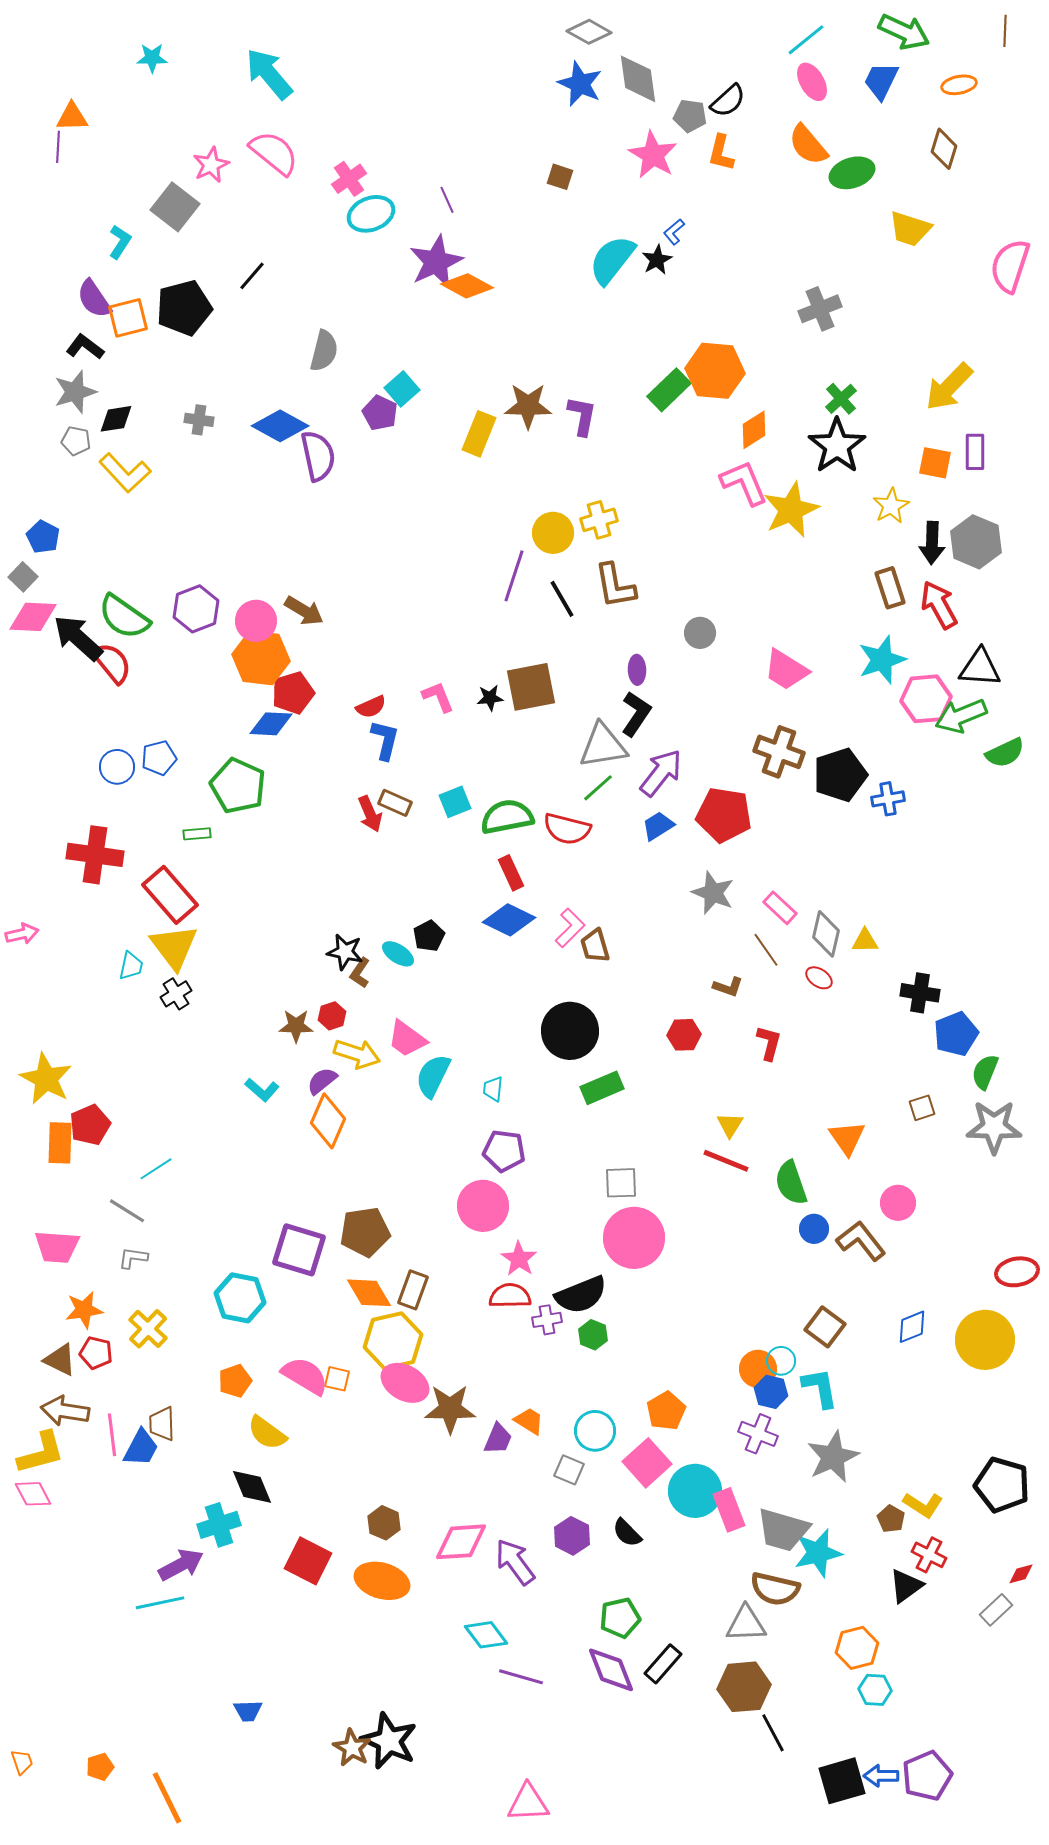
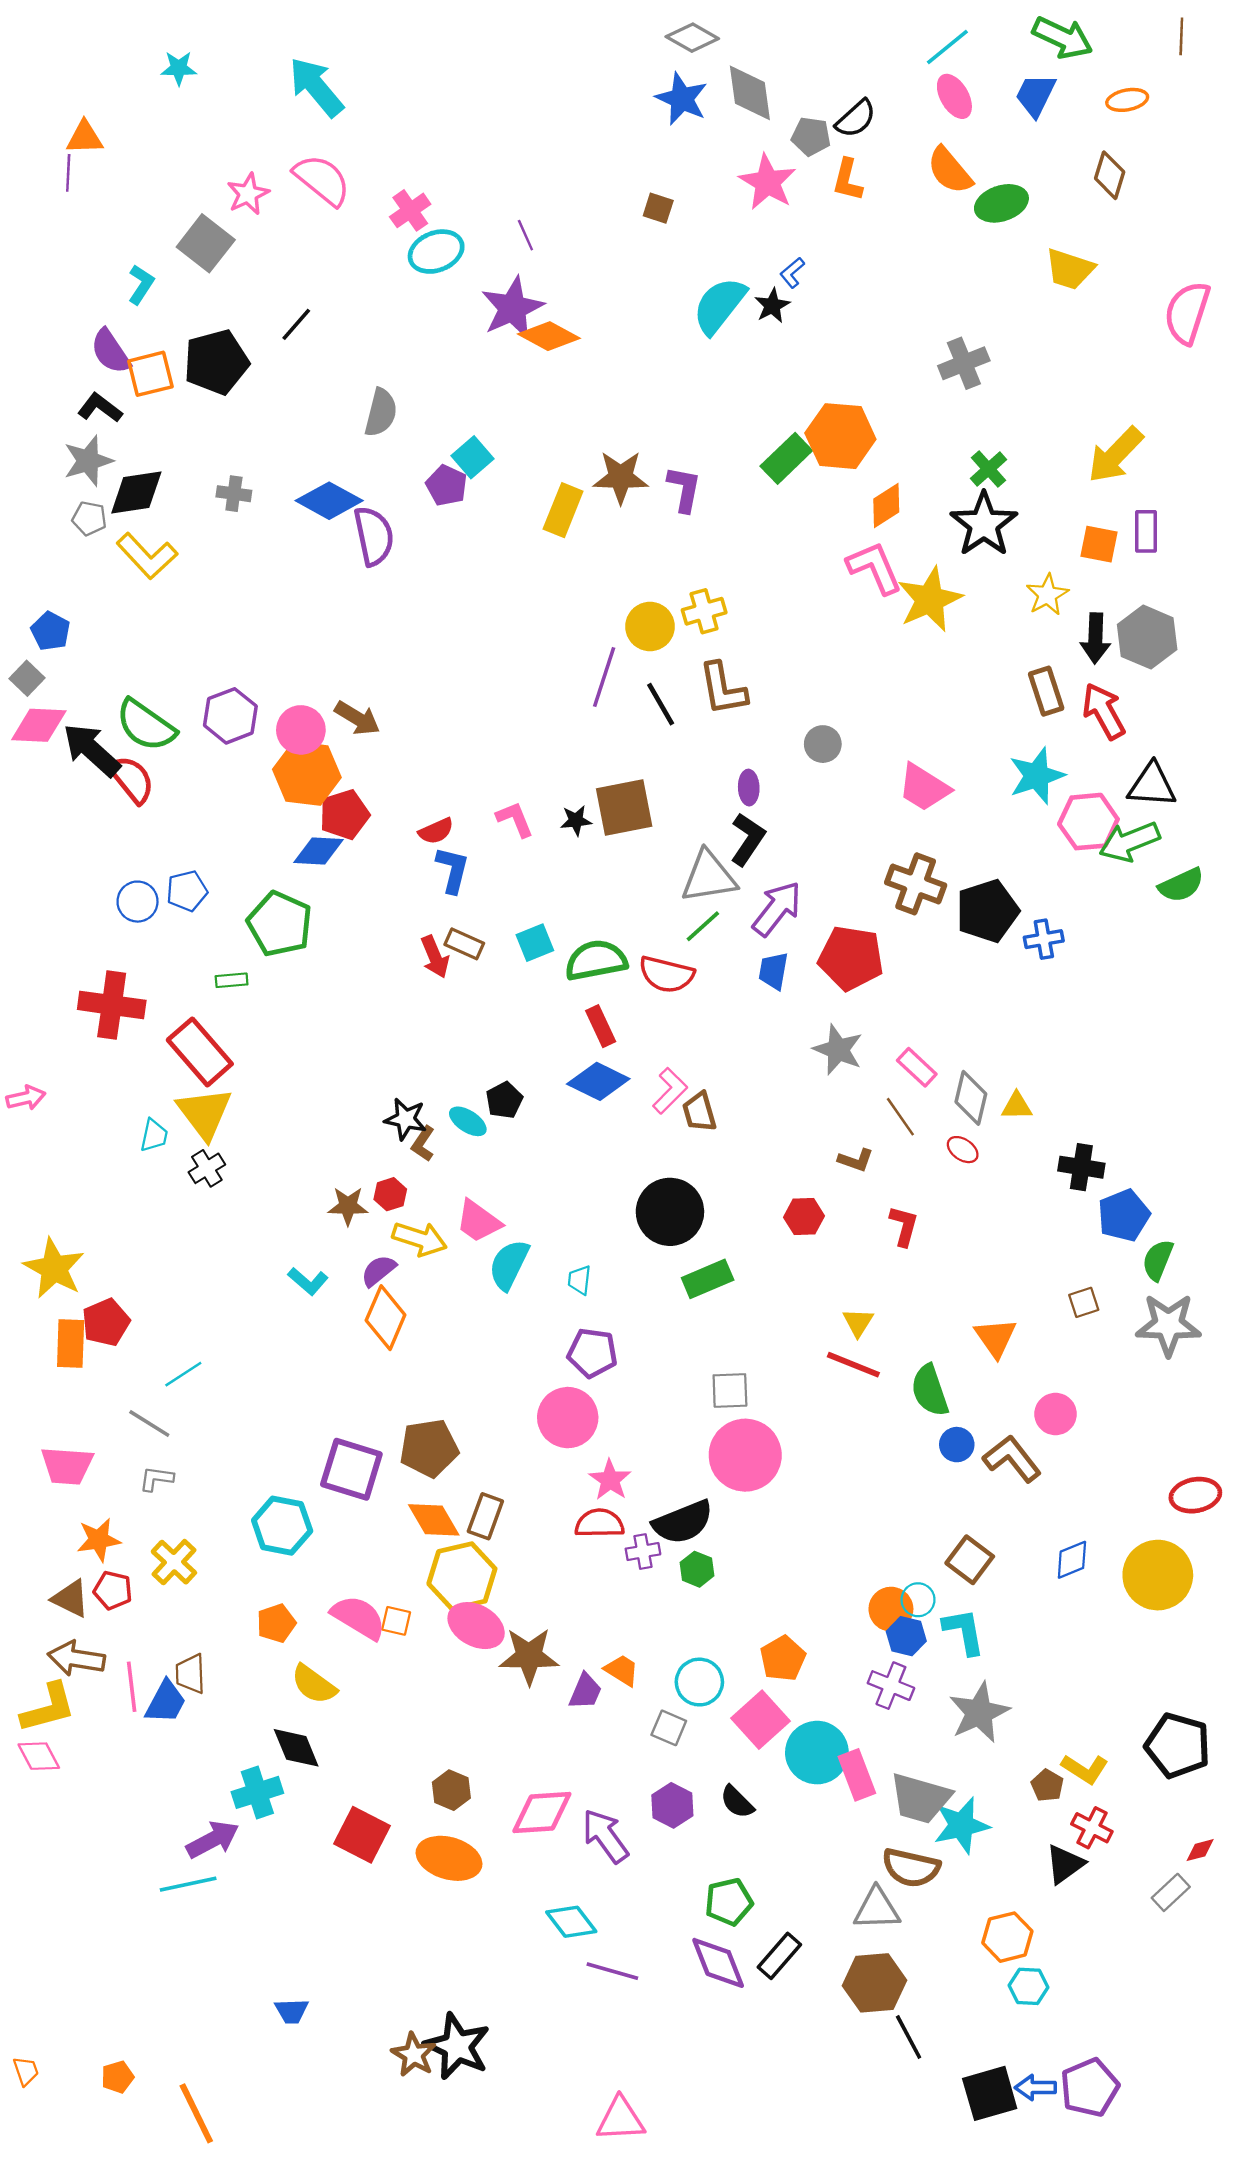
black diamond: (116, 419) -> (136, 492), size x1.4
blue trapezoid: (658, 826) -> (773, 971), turned -48

